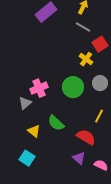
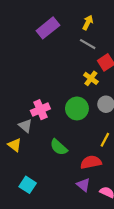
gray triangle: (25, 103) -> (25, 126), turned -40
yellow triangle: (34, 131) -> (15, 145), moved
red semicircle: (86, 137) -> (91, 162), turned -42

